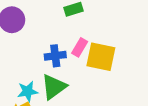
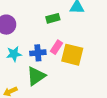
cyan star: (28, 91) -> (14, 54), moved

